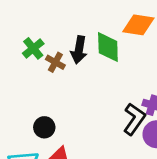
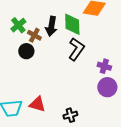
black L-shape: (134, 119) -> (76, 49), moved
black circle: (44, 127) -> (26, 51), moved

